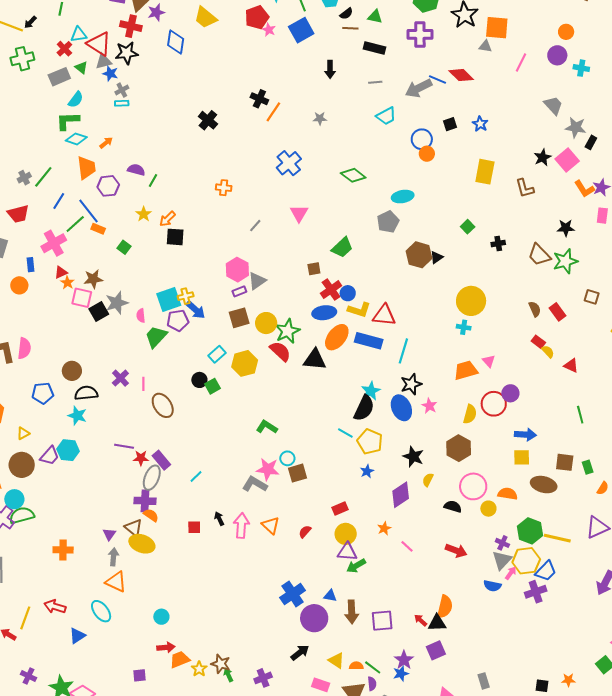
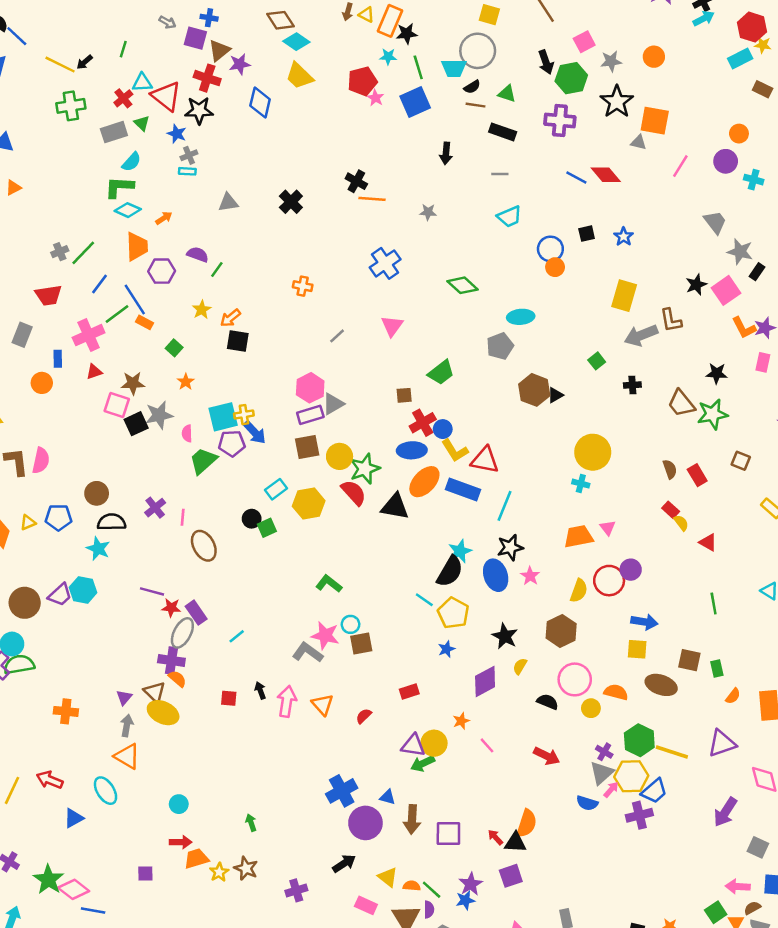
gray triangle: (104, 61) -> (228, 202), moved
gray arrow: (419, 88) -> (641, 335), moved
orange line: (273, 112) -> (372, 199), turned 55
orange star: (67, 283) -> (186, 382), moved
purple rectangle: (239, 291) -> (310, 415), size x1.5
yellow L-shape: (359, 310) -> (455, 451), turned 35
yellow triangle: (23, 433) -> (28, 523), moved
yellow circle: (346, 534) -> (434, 743), moved
green arrow: (228, 675) -> (251, 823), moved

